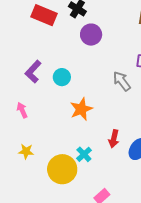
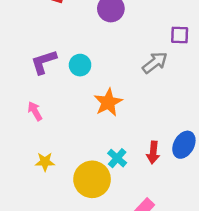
purple L-shape: (33, 72) -> (44, 62), turned 35
gray arrow: (122, 81) -> (155, 63), turned 95
red arrow: (114, 139) -> (153, 153), moved

